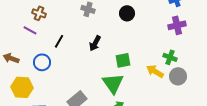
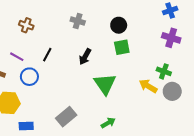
purple cross: (177, 25) -> (171, 38), turned 30
purple line: (30, 30) -> (17, 57), moved
green square: (123, 60) -> (122, 47), moved
green triangle: (113, 83) -> (105, 84), moved

